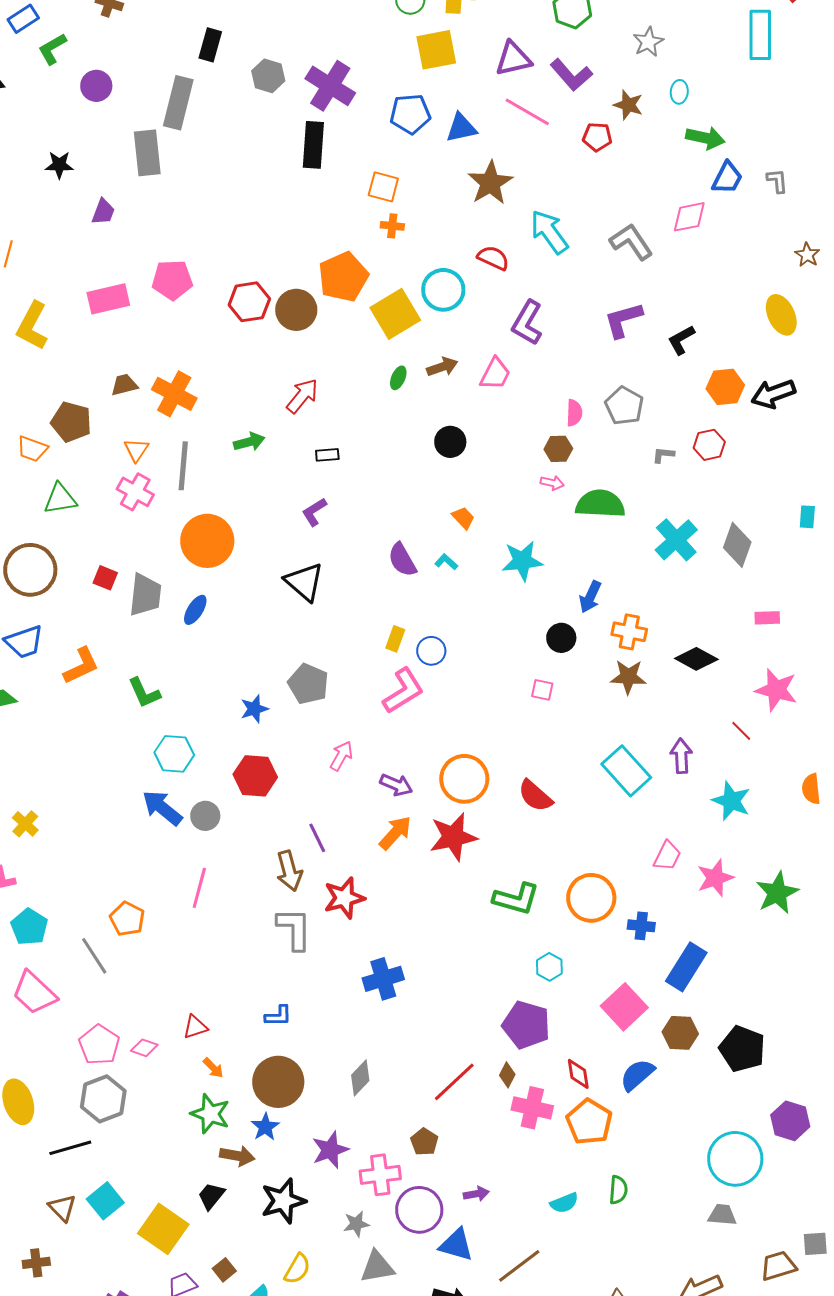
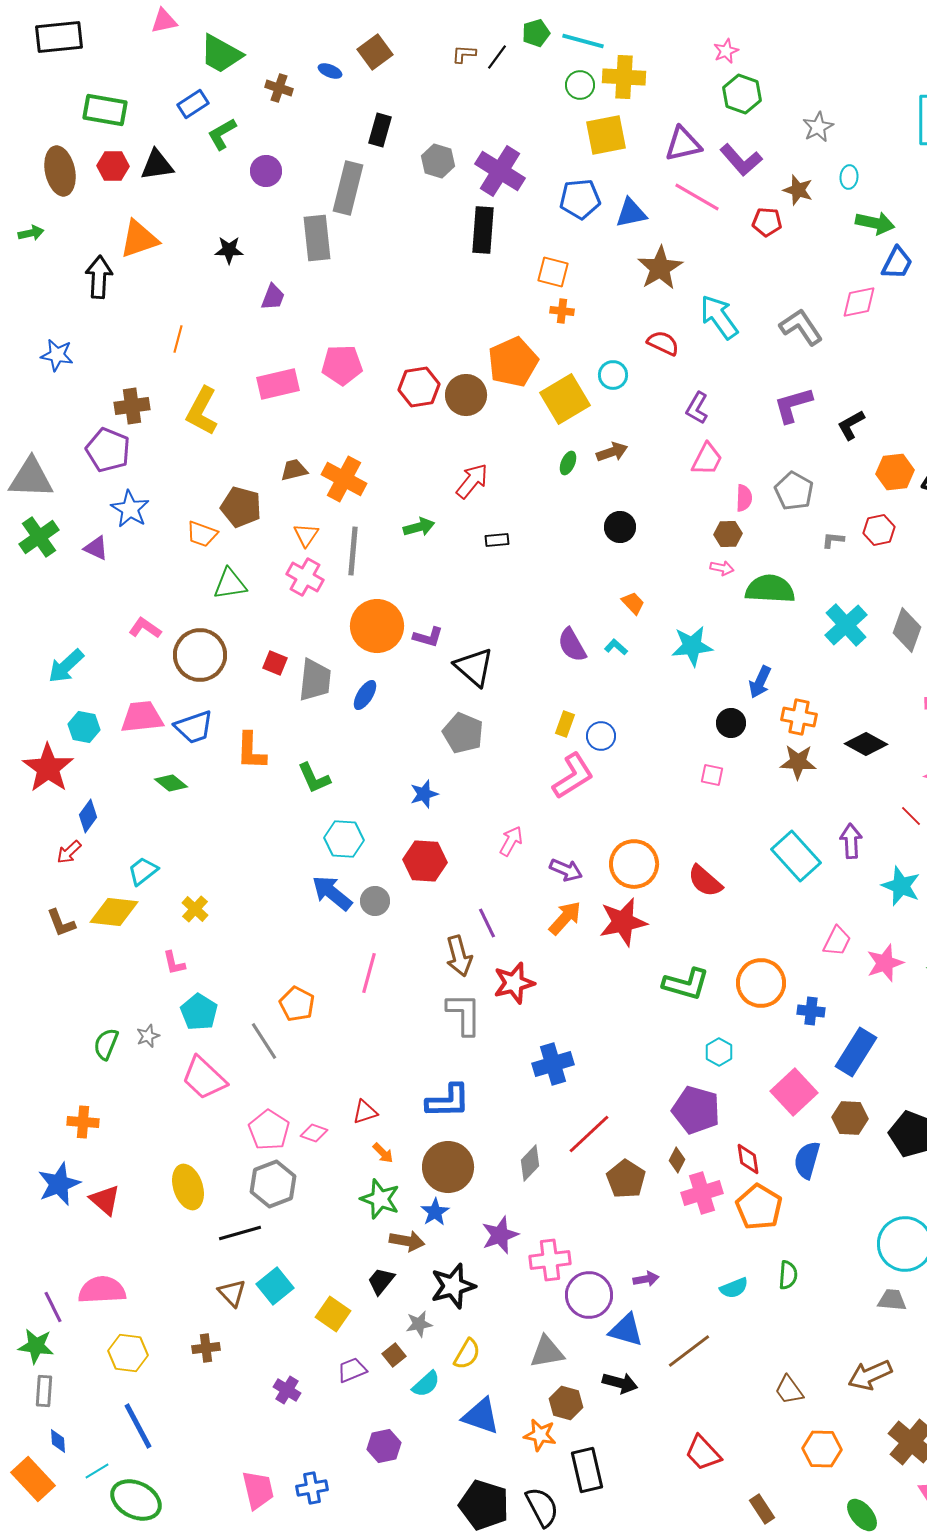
cyan circle: (443, 290) -> (613, 375), size x0.7
purple L-shape: (527, 323) -> (697, 408), size x0.7
pink trapezoid: (495, 374) -> (707, 459), moved
purple L-shape: (314, 512) -> (428, 637), moved, turned -132
orange L-shape: (81, 666) -> (251, 751), turned 117
gray pentagon: (308, 684) -> (463, 733), moved
blue L-shape: (278, 1016) -> (448, 1101), size x1.6
blue semicircle: (637, 1075) -> (807, 1160), turned -33
red line: (454, 1082) -> (589, 1134), moved
pink cross: (532, 1108) -> (702, 1193), turned -30
brown pentagon: (424, 1142) -> (626, 1179), moved, size x1.4
gray star: (356, 1224) -> (419, 1324), moved
yellow square: (163, 1229) -> (333, 1314), size x0.7

